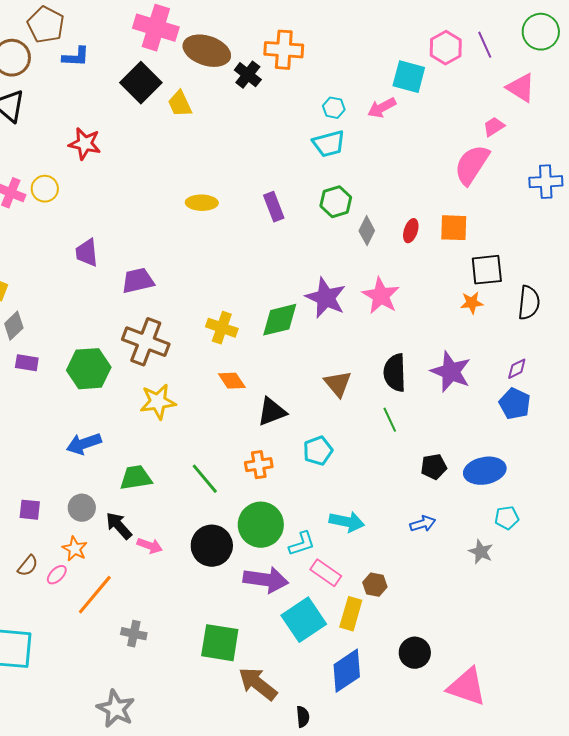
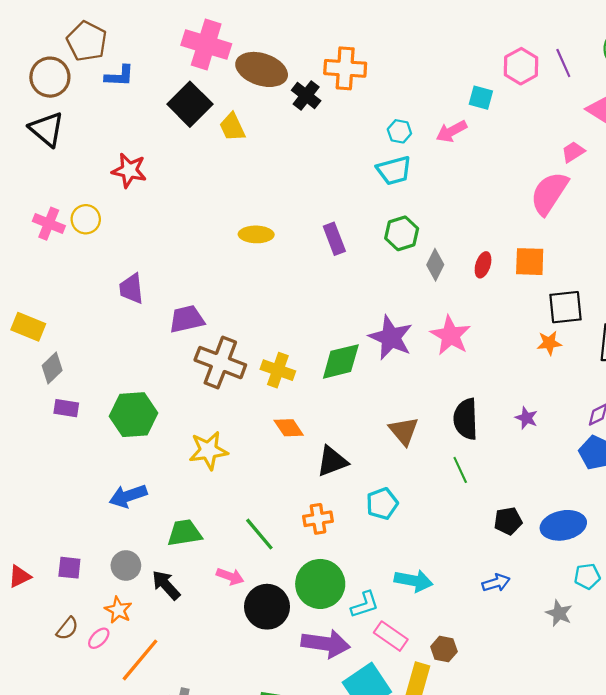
cyan square: (409, 77) -> (481, 98), size x0.7
brown cross: (146, 342) -> (220, 363), moved
purple star: (451, 372) -> (526, 418), size x0.5
pink arrow: (150, 546) -> (230, 576), moved

